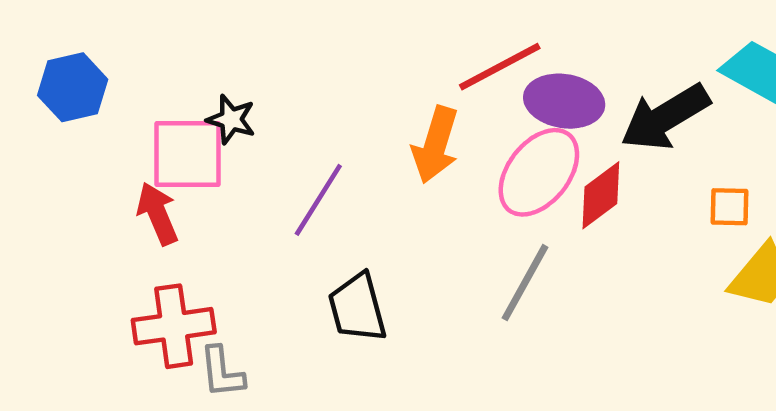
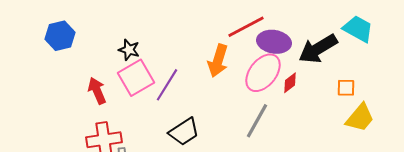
pink square: (187, 154) -> (136, 78), moved, turned -30
red diamond: (601, 195) -> (290, 83), size x0.7
black trapezoid: (357, 308) -> (184, 132), turned -108

